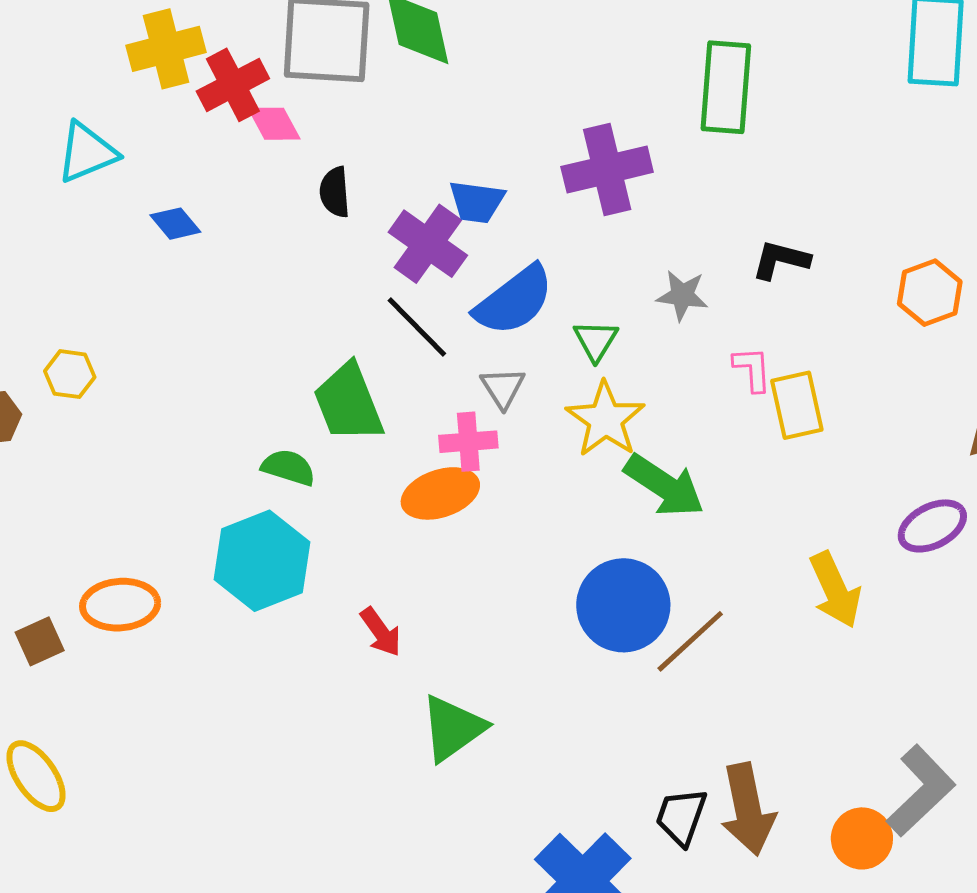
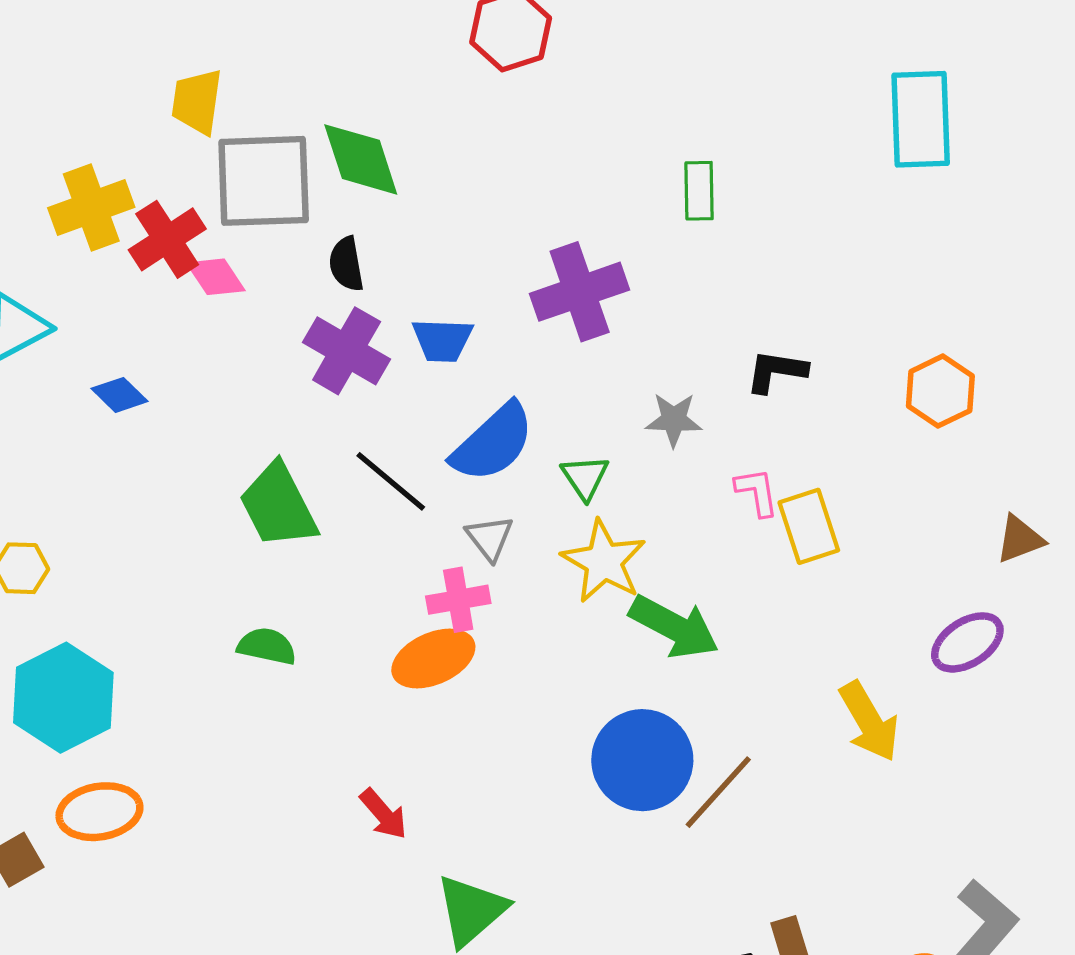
green rectangle: (726, 87) -> (699, 191), size x0.6
black semicircle: (335, 192) -> (346, 264), moved
purple cross: (428, 244) -> (347, 351), moved
green trapezoid: (348, 403) -> (278, 506), moved
cyan hexagon: (262, 561) -> (63, 698), moved

